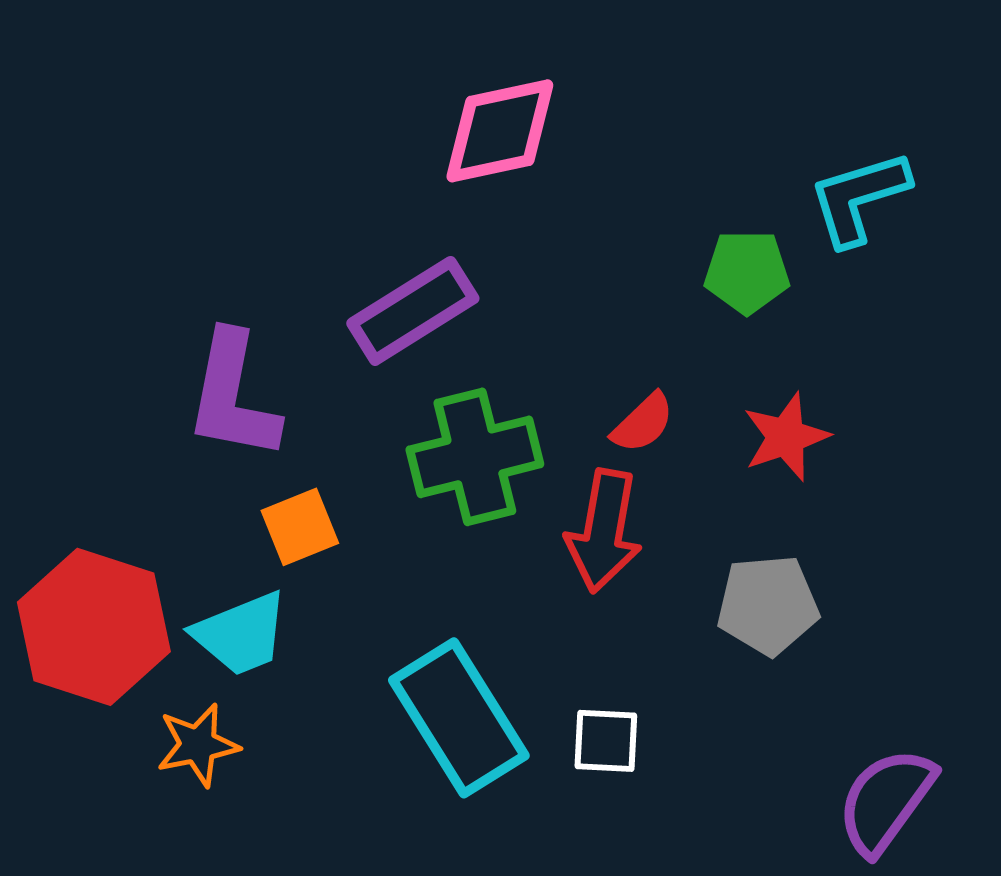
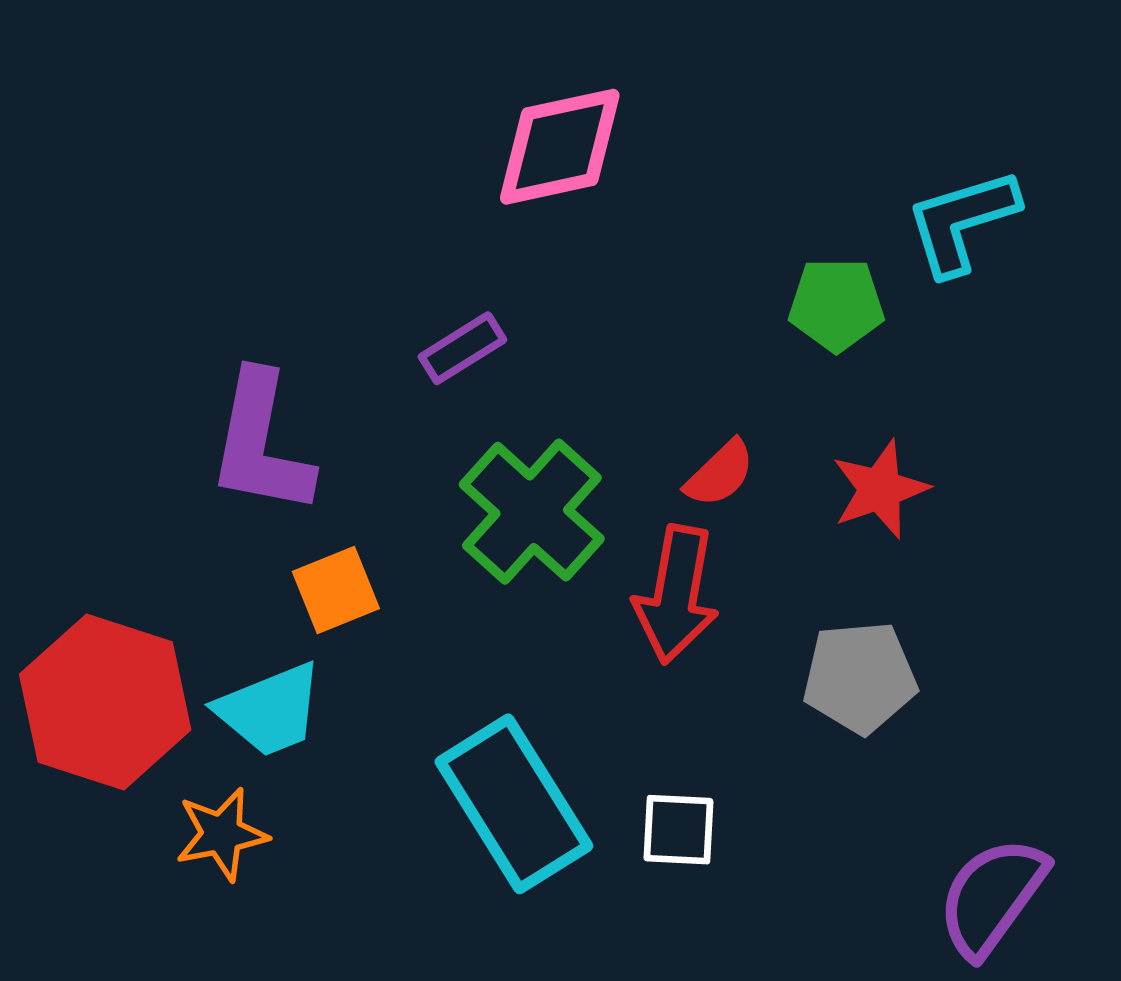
purple rectangle: (413, 311) -> (462, 348), size x0.6
green cross: (475, 457) -> (532, 512), turned -34

